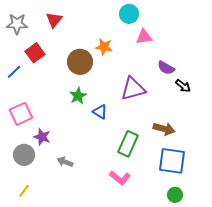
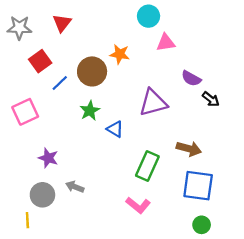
blue line: (14, 72) -> (60, 83), moved
pink square: (21, 114) -> (25, 112), moved
gray circle: (24, 155) -> (42, 195), moved
yellow line: (24, 191) -> (27, 220), turned -40

